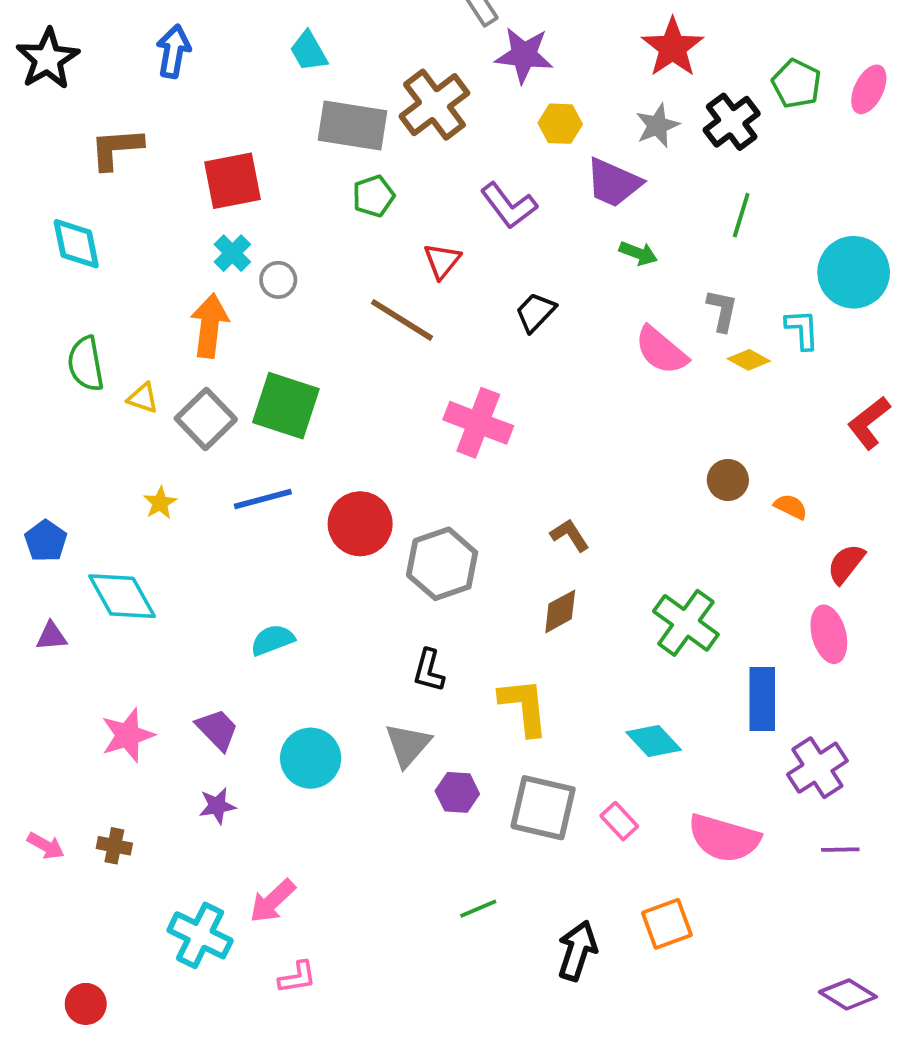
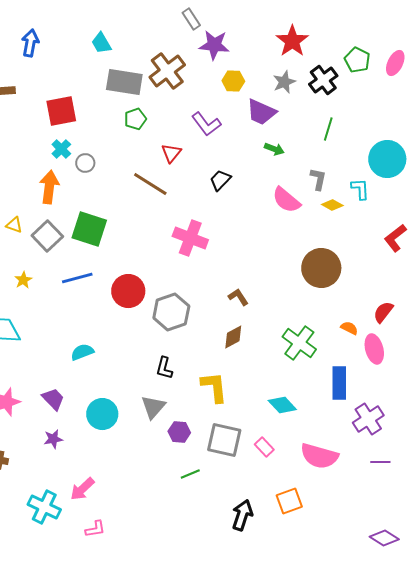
brown circle: (728, 480) -> (321, 268), size x1.8
orange semicircle: (791, 507) -> (349, 328), moved
green line: (478, 909) -> (190, 474), moved

